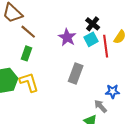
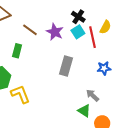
brown line: (28, 32) -> (30, 30), moved
yellow L-shape: (29, 82) -> (20, 94), moved
blue star: (113, 91) -> (104, 68), moved

